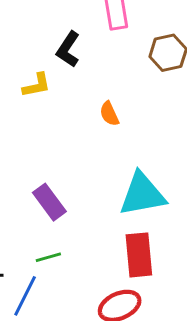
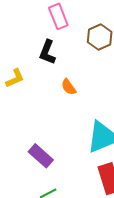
black L-shape: (68, 49) -> (47, 52), moved

